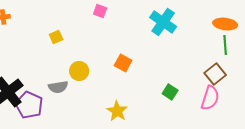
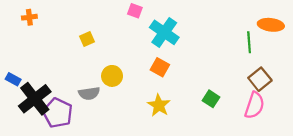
cyan cross: (163, 22) -> (164, 32), moved
green line: (225, 45) -> (249, 42), moved
yellow star: (117, 111) -> (159, 105), moved

